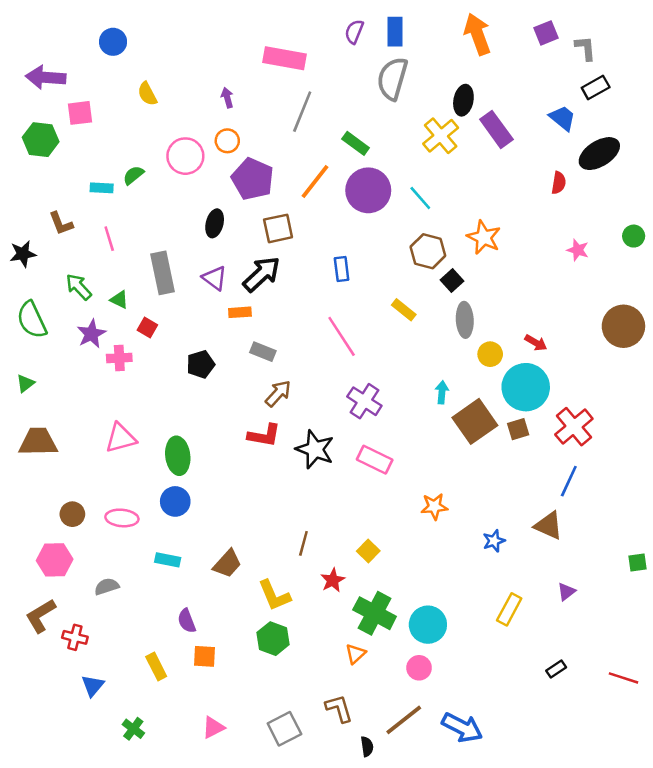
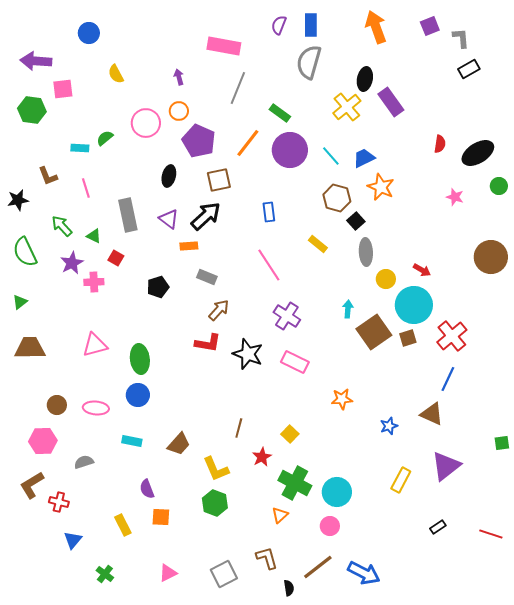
blue trapezoid: (563, 118) -> (364, 158), moved, turned -65
black ellipse: (599, 154) -> (478, 153), moved
purple triangle: (566, 592) -> (446, 466), size x2.0

